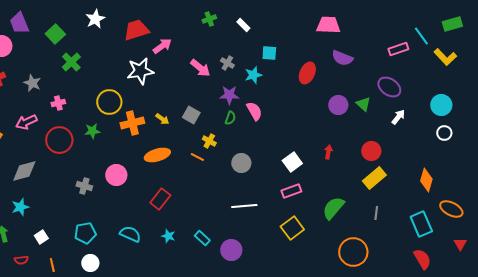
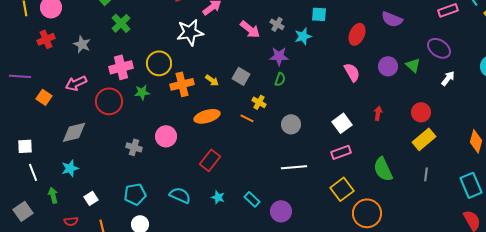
pink cross: (58, 103) -> (121, 67), moved, size x1.6
pink semicircle: (254, 111) -> (352, 72), moved
green semicircle: (333, 208) -> (383, 169), turned -65
orange circle: (353, 252) -> (367, 213), moved

